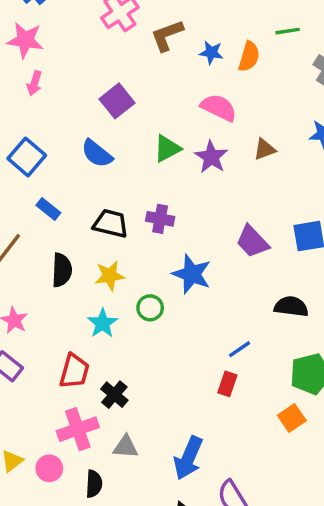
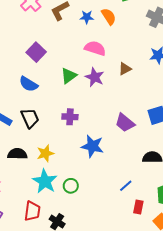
orange semicircle: (249, 57) -> (109, 16), turned -42
black trapezoid: (111, 224) -> (30, 118), moved, turned 60
black semicircle: (62, 270) -> (17, 154), turned -84
green circle: (150, 308) -> (71, 186), moved
cyan star: (103, 323) -> (45, 181), size x1.4
red rectangle: (227, 384) -> (138, 207), moved

